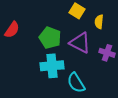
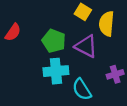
yellow semicircle: (99, 22) -> (107, 24), size x1.6
purple cross: (107, 53) -> (115, 74), moved, turned -35

